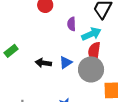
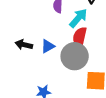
cyan arrow: (91, 34) -> (78, 18), turned -30

